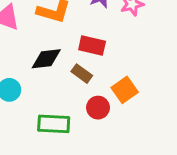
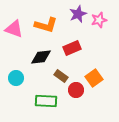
red rectangle: (92, 45) -> (72, 48), turned -36
brown rectangle: (82, 74) -> (61, 76), moved

